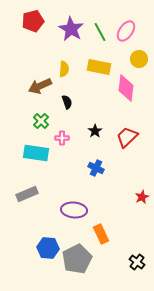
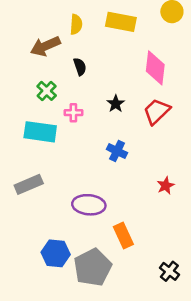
pink diamond: (126, 88) -> (155, 68), moved
red star: (142, 197) -> (166, 186), moved

